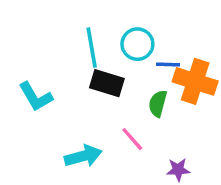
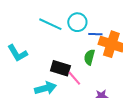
cyan line: (92, 48) -> (50, 24), turned -55
black rectangle: (107, 83) -> (60, 68), moved

